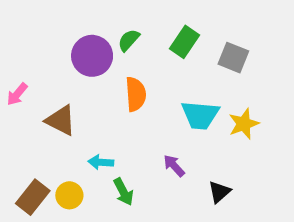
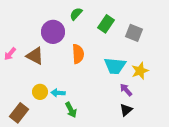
green semicircle: (129, 40) -> (76, 14), moved
brown triangle: (61, 120) -> (35, 56), moved
purple arrow: (174, 166) -> (126, 90), moved
yellow circle: (69, 195) -> (40, 92), moved

